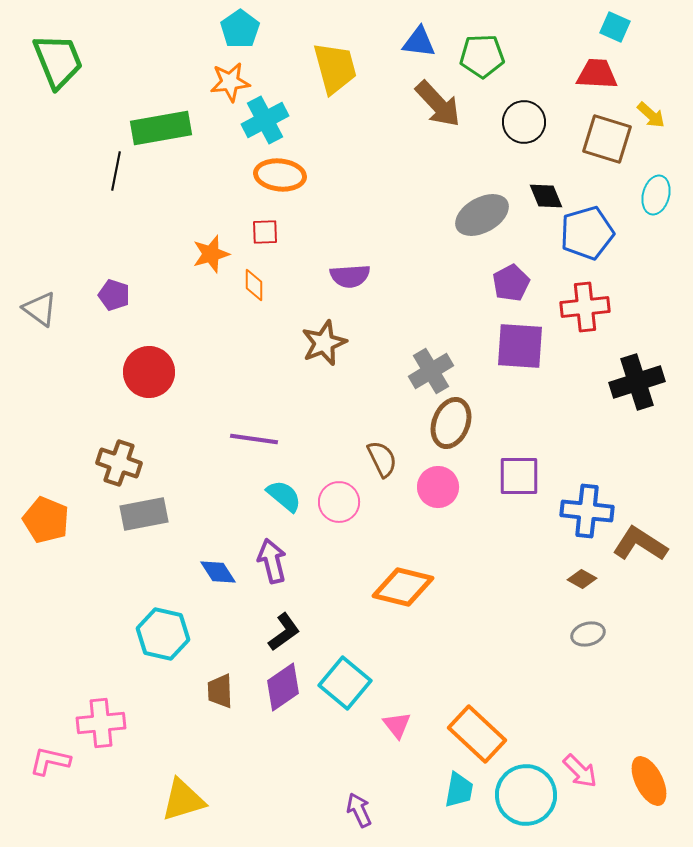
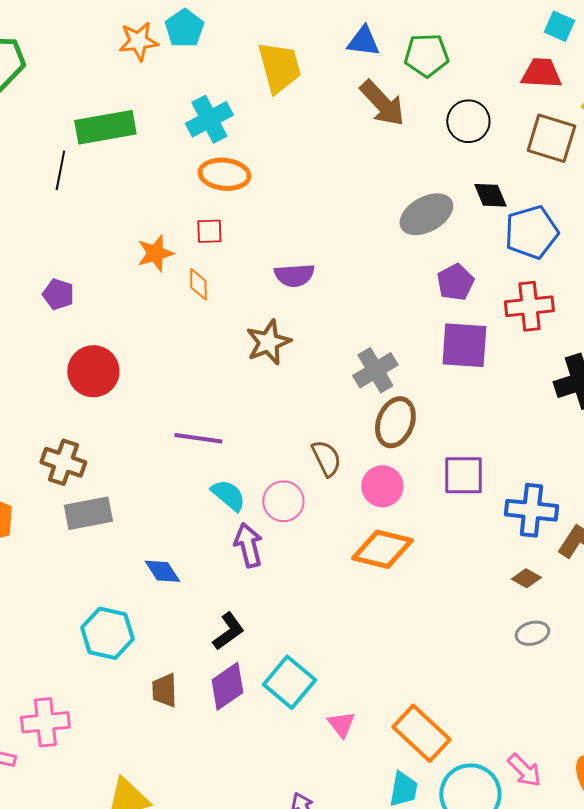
orange star: (230, 82) -> (138, 41), moved
purple arrow: (272, 561) -> (248, 545), moved
orange diamond: (403, 587) -> (382, 549), moved

